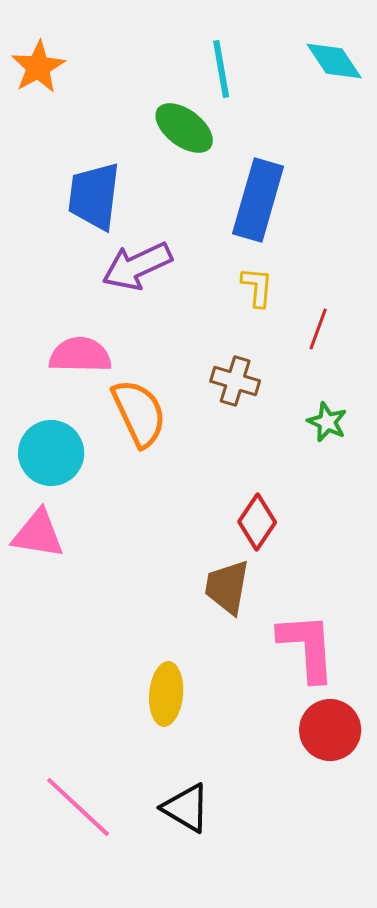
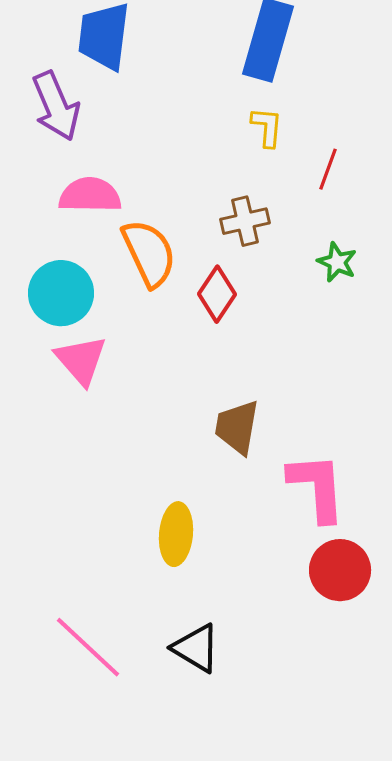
purple arrow: (137, 266) -> (56, 106), moved, turned -88
brown cross: (235, 381) -> (245, 221), turned -30
red diamond: (257, 522) -> (217, 294), moved
pink triangle: (38, 534) -> (81, 360), moved, turned 40

